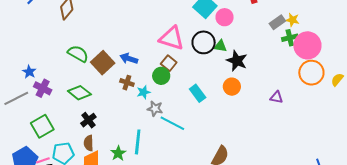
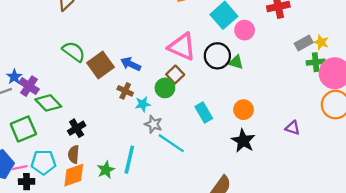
black star: (237, 61) -> (243, 141), moved
blue star: (29, 72) -> (14, 77), moved
green diamond: (79, 93) -> (48, 103), moved

